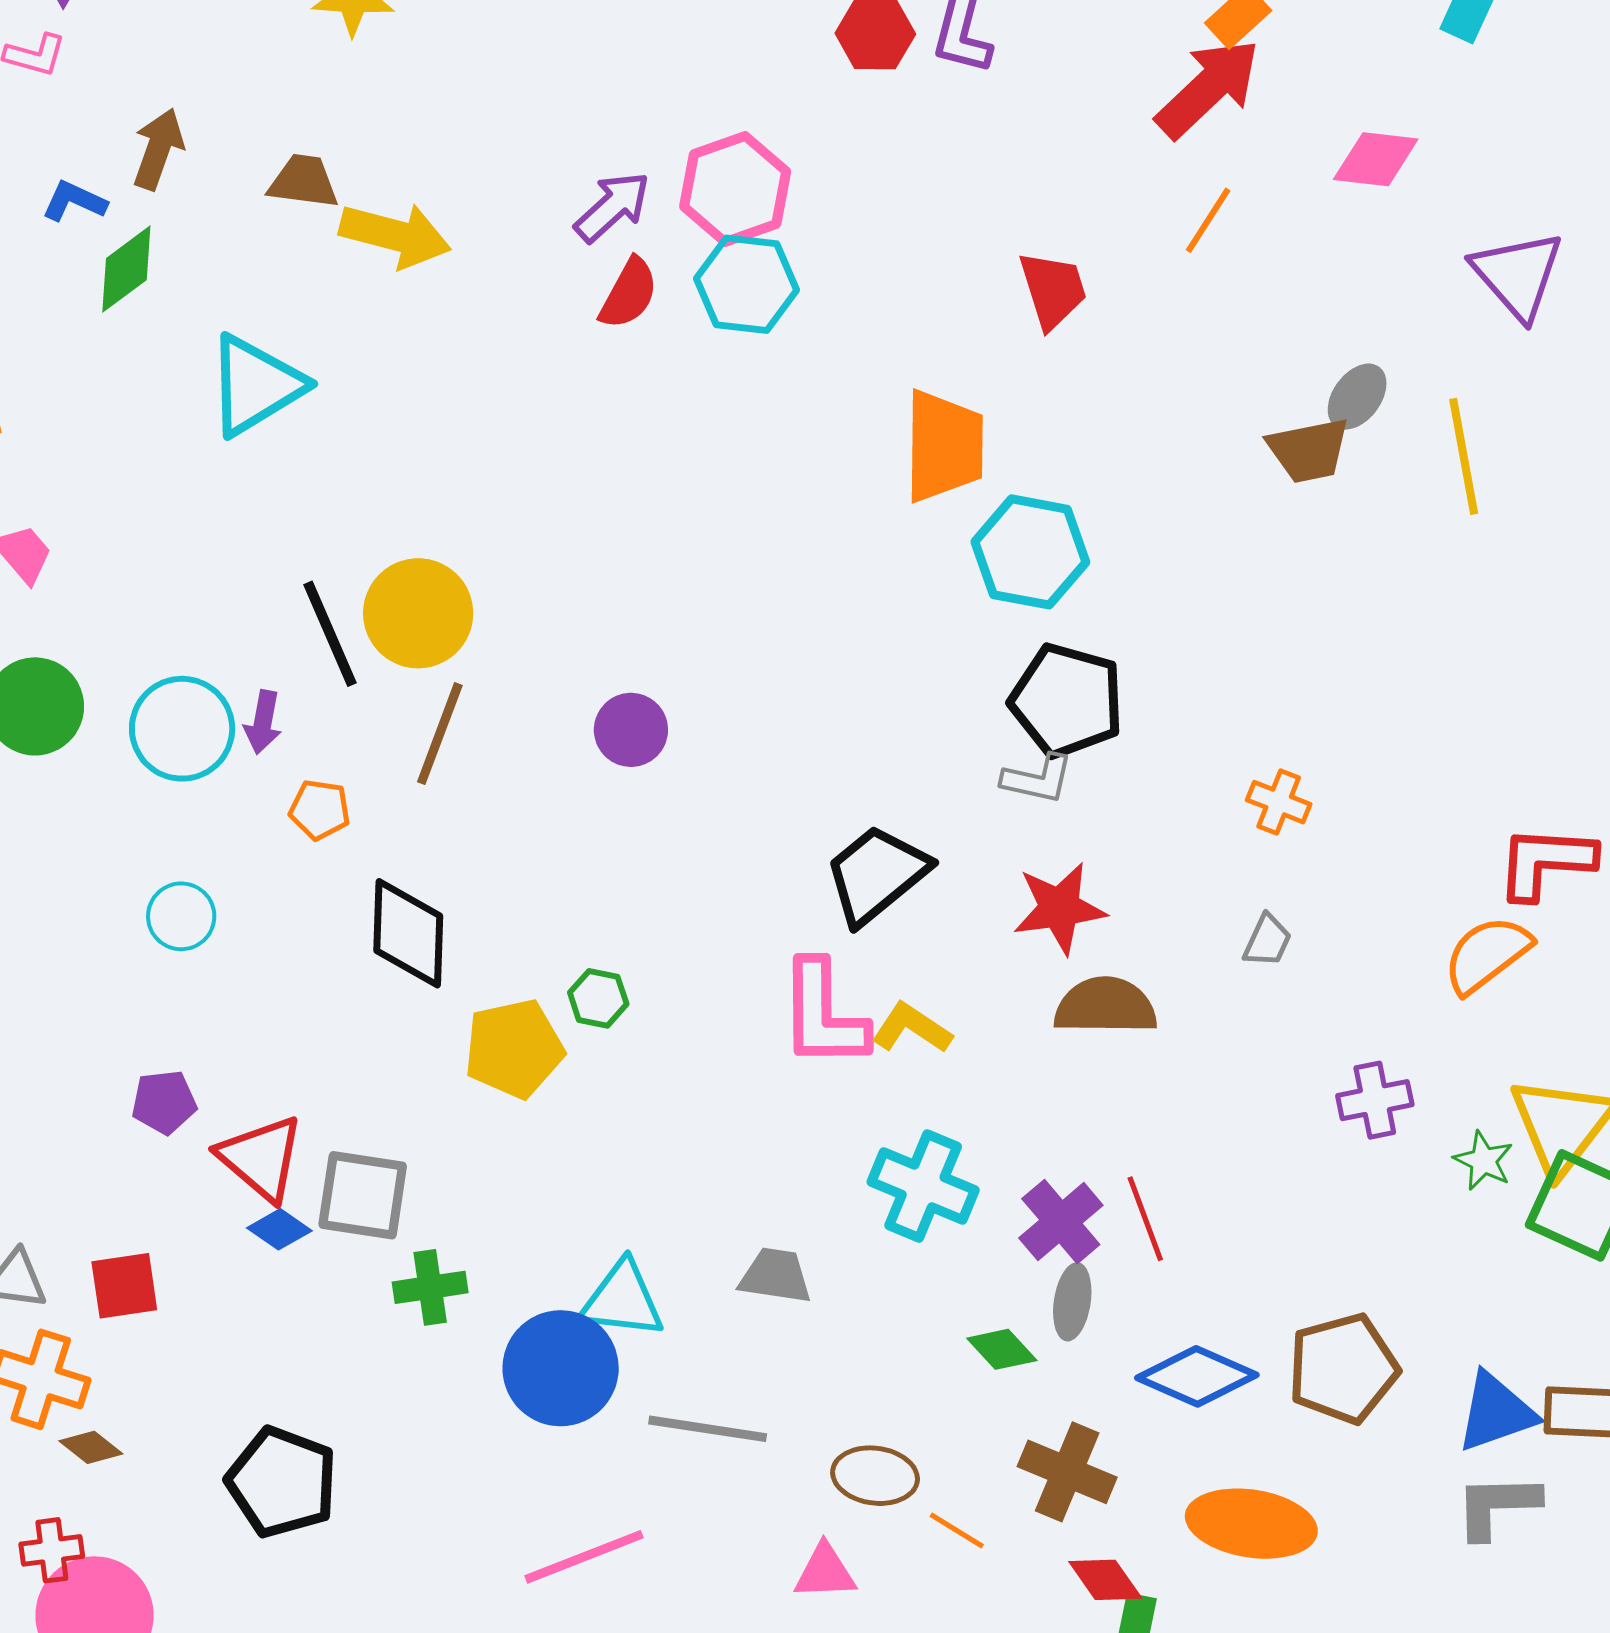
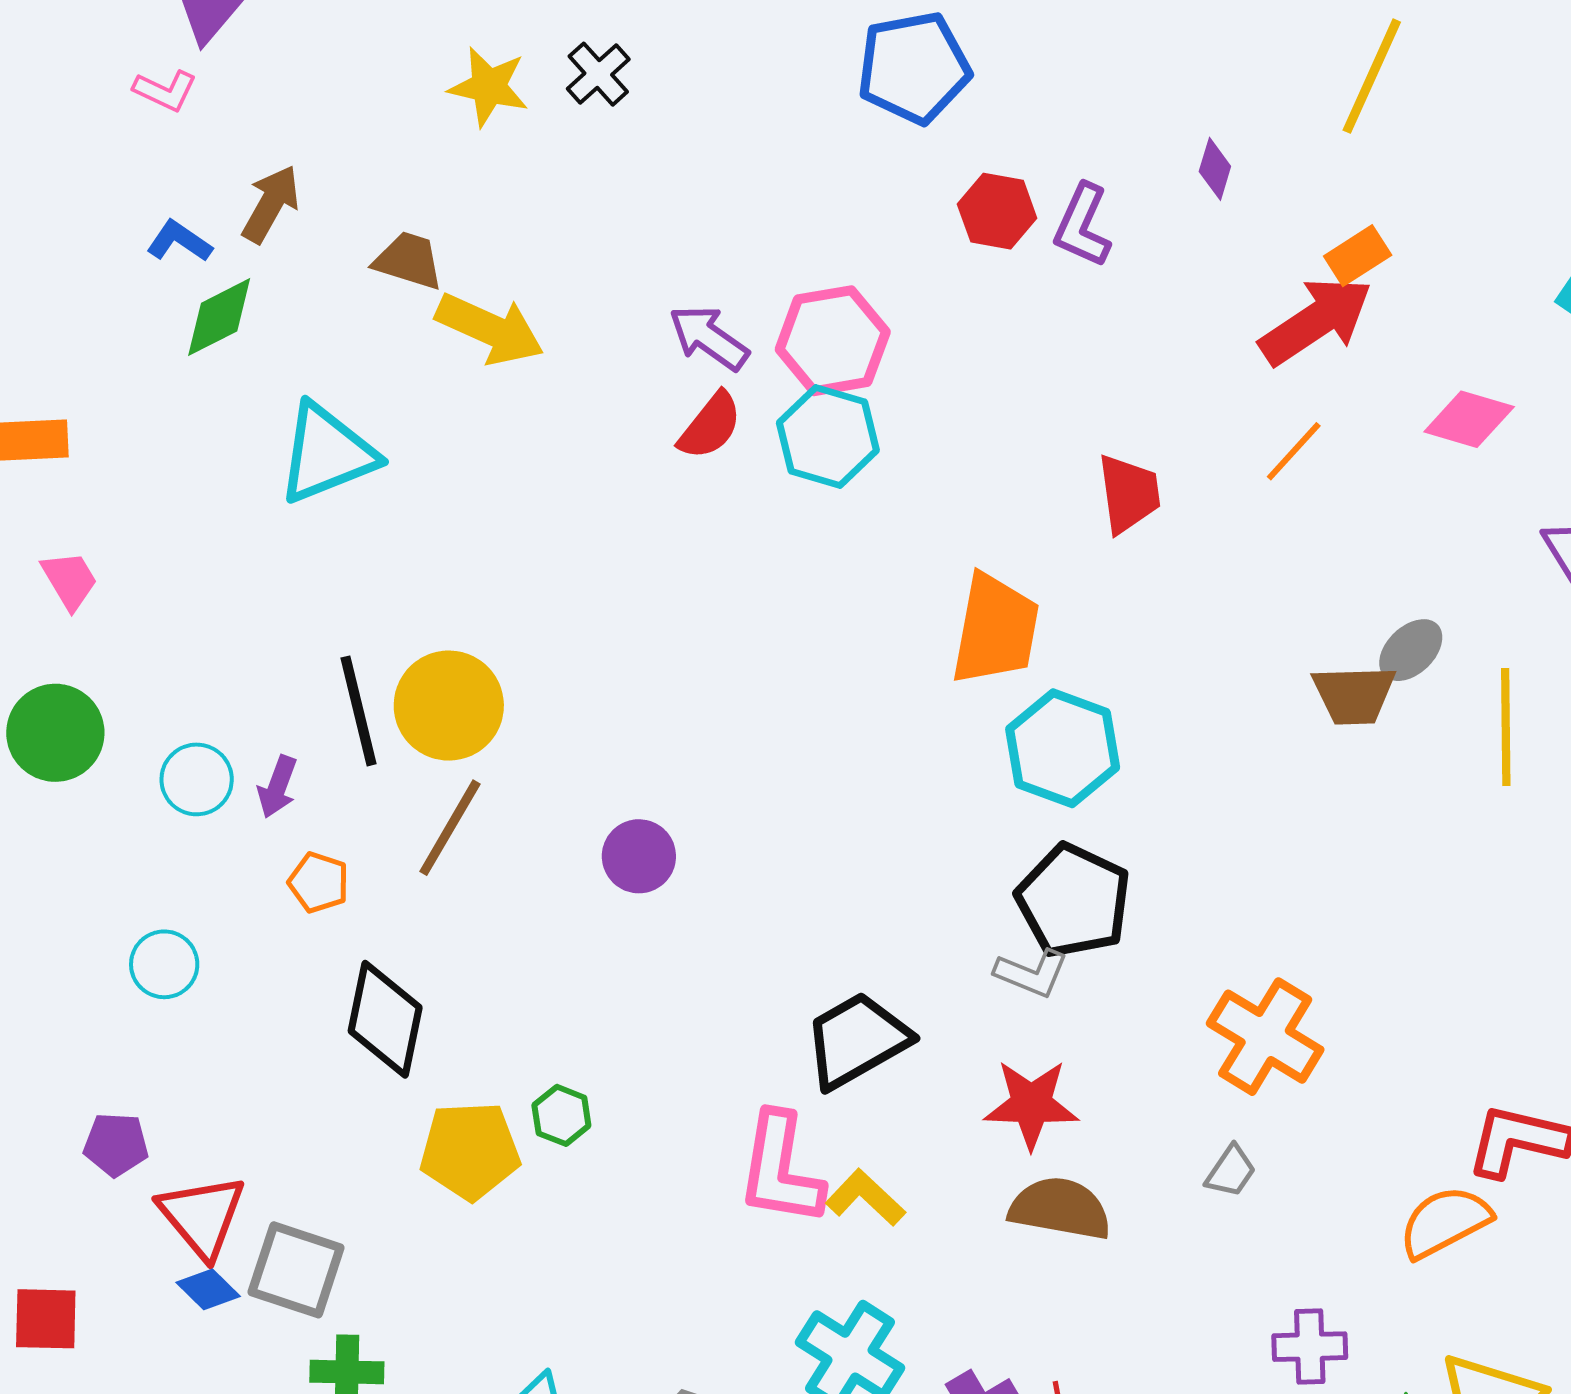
purple arrow: (612, 207) -> (709, 338), turned -112
cyan circle: (182, 729) -> (197, 779), size x0.7
orange cross: (1279, 802) -> (1265, 1037), size x1.8

